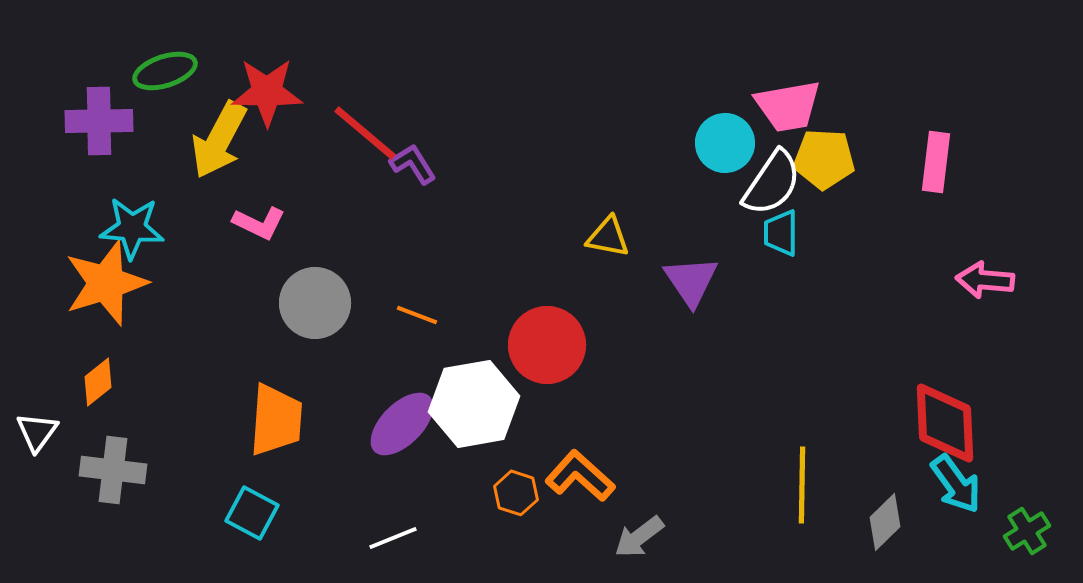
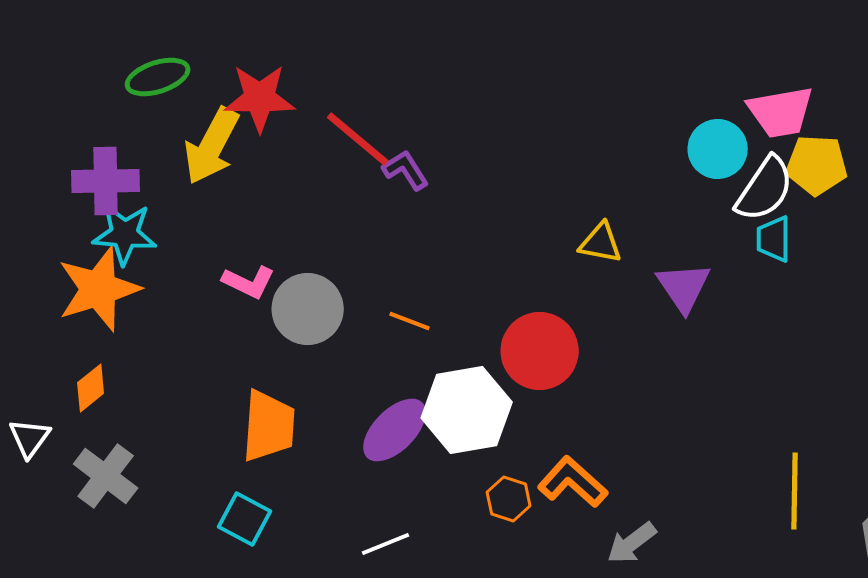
purple cross: (99, 121) -> (106, 181), moved
pink L-shape: (259, 223) -> (249, 282), moved
gray cross: (113, 470) -> (106, 476), turned 30

